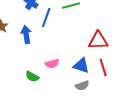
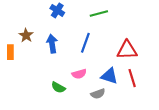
blue line: (46, 18) -> (85, 43), moved
gray semicircle: (82, 86) -> (98, 94), moved

